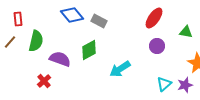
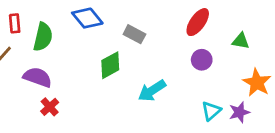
gray rectangle: (99, 21) -> (134, 34), moved
green semicircle: (36, 41) -> (43, 37), moved
purple semicircle: (60, 59) -> (38, 77), moved

